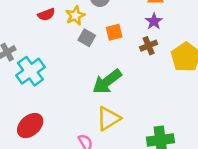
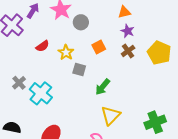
yellow star: (75, 16) -> (66, 52), moved
gray square: (87, 38) -> (79, 70), moved
green arrow: (107, 82) -> (103, 87), size x0.7

